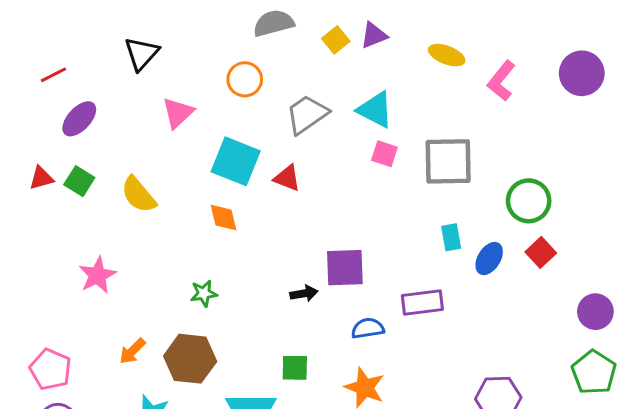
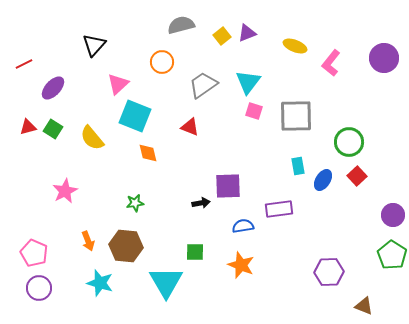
red line: (53, 75) -> (24, 64), moved
cyan triangle: (375, 110) -> (248, 82), turned 40
cyan square: (236, 161) -> (135, 116), moved
orange arrow: (132, 351) -> (88, 241), turned -66

